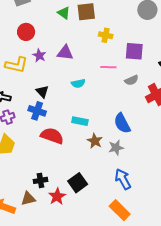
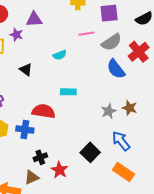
purple triangle: (65, 53) -> (34, 19), moved
gray semicircle: (131, 80) -> (111, 42), size x1.5
blue cross: (37, 111) -> (25, 130), moved
blue semicircle: (122, 123) -> (116, 69), moved
brown star: (95, 141) -> (130, 108), moved
black square: (78, 183) -> (90, 152), moved

